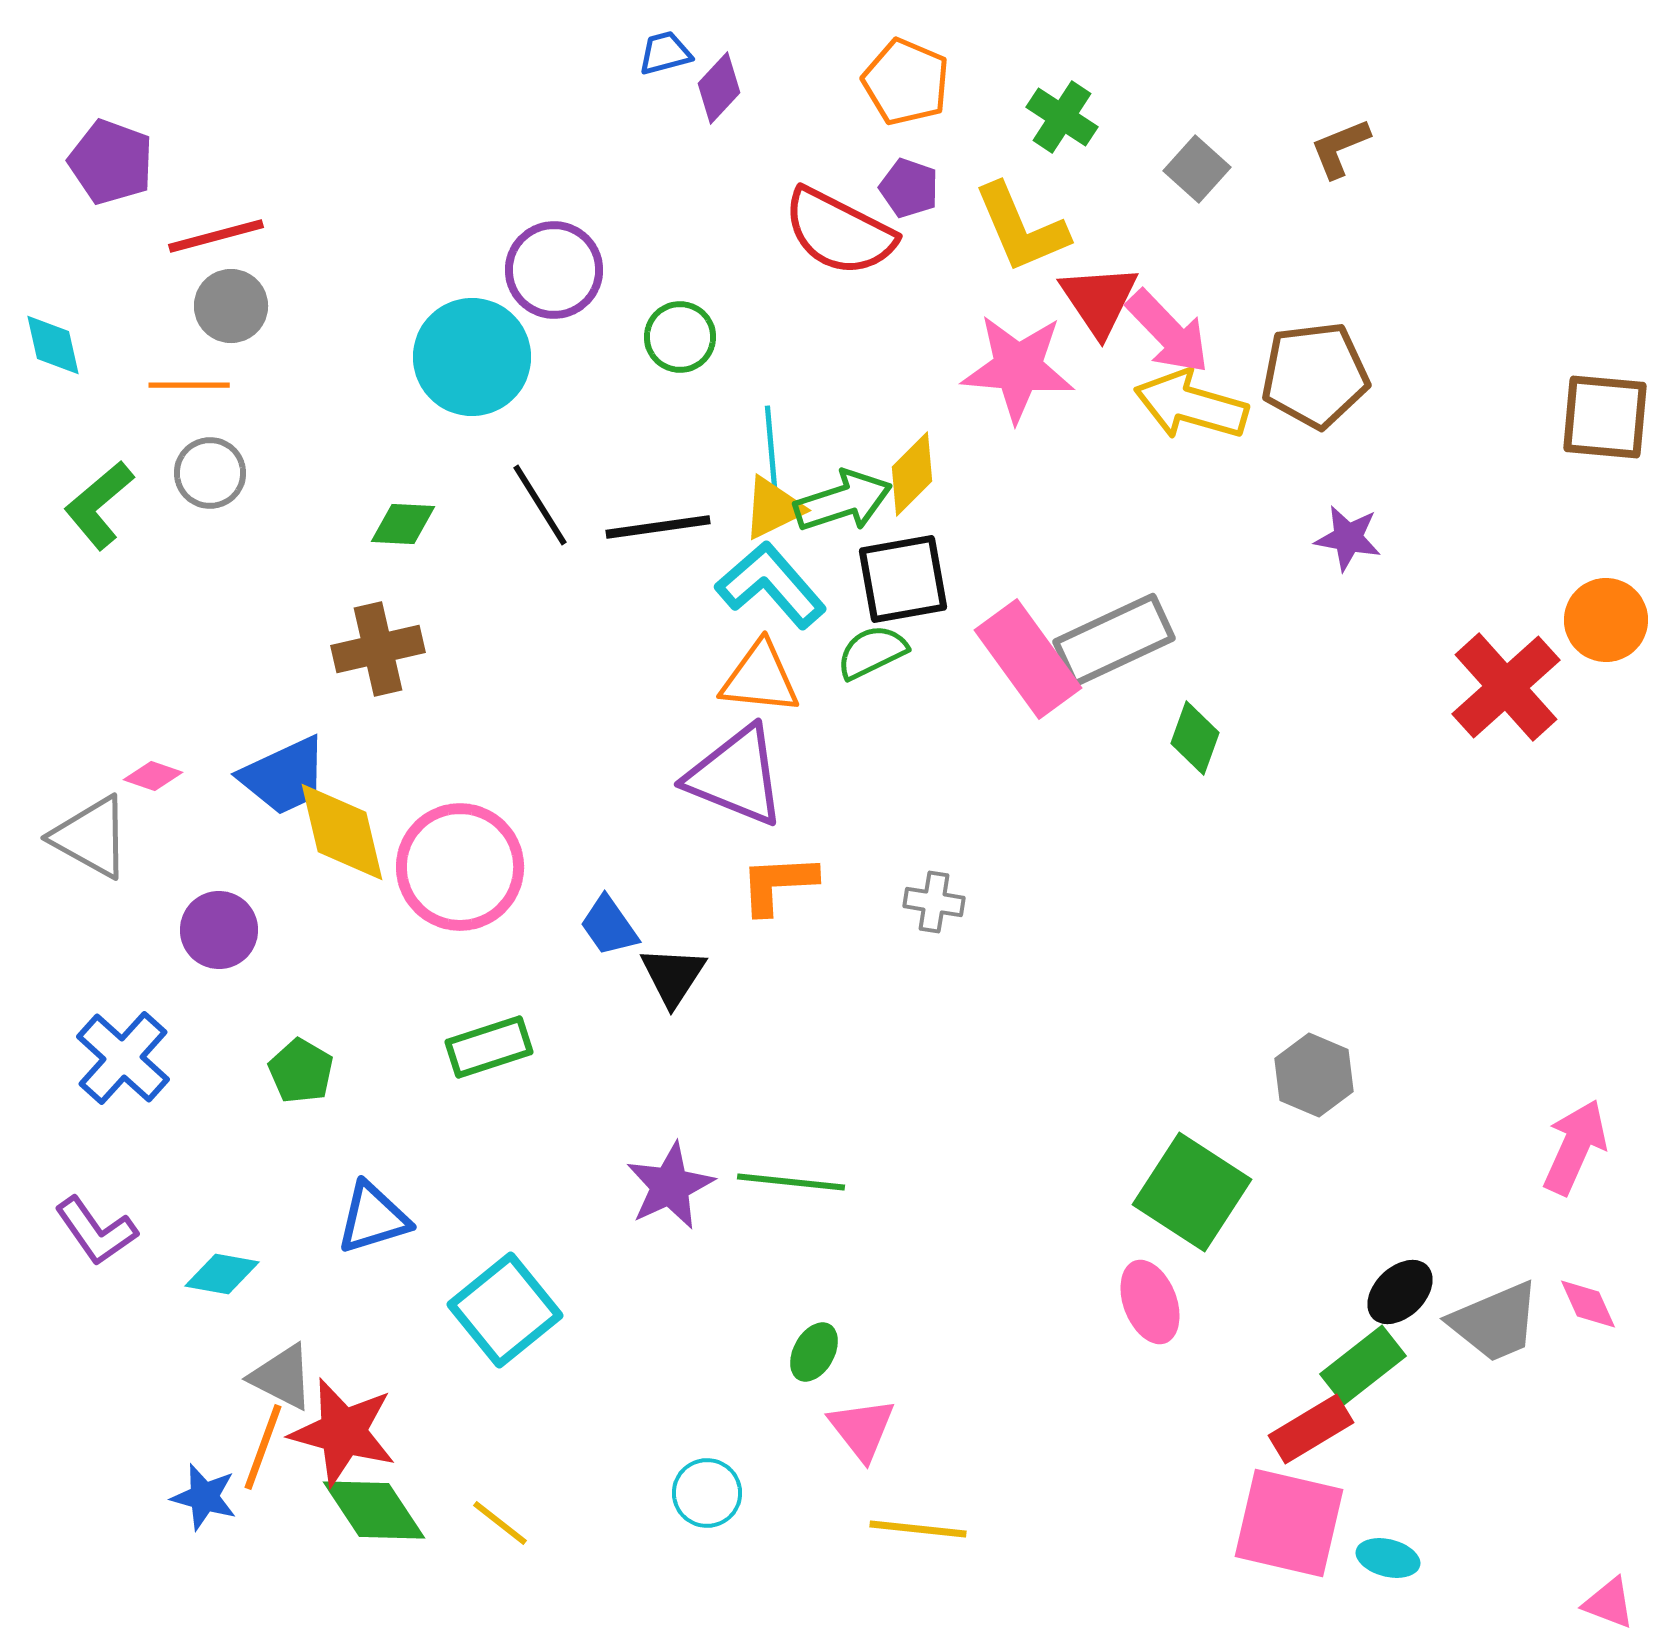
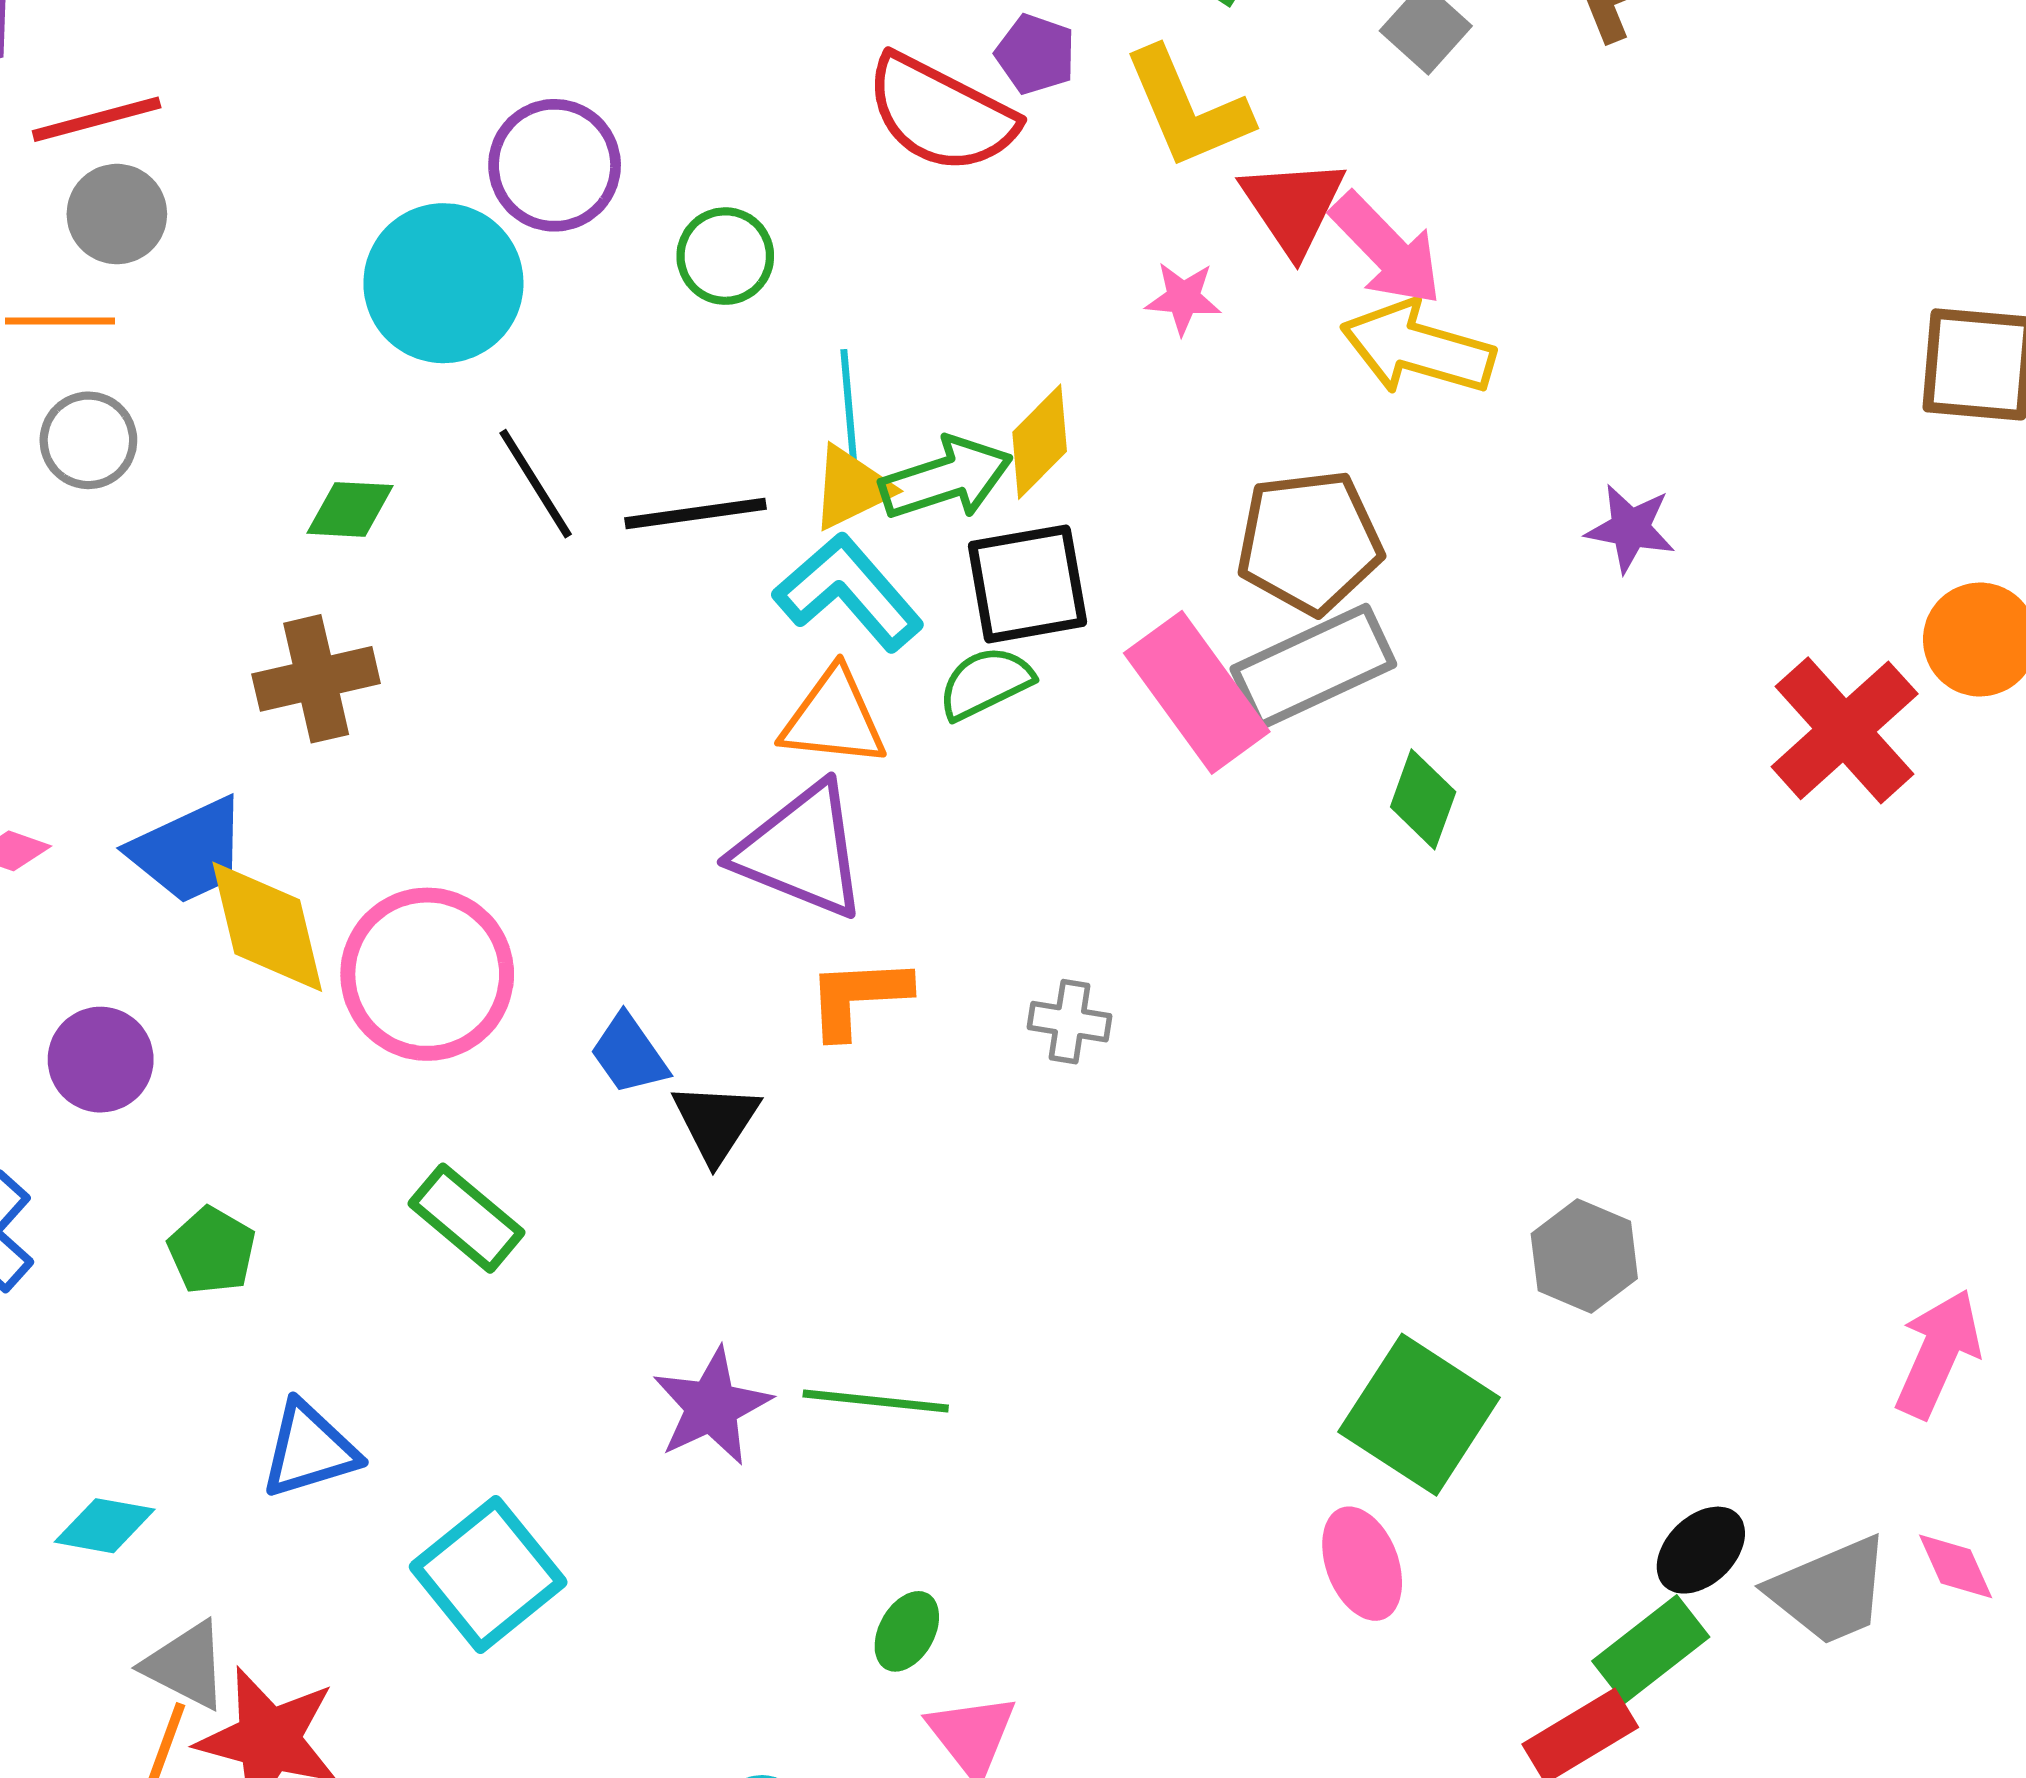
pink star: (1018, 368) -> (1183, 298), size x0.5
brown pentagon: (1315, 375) -> (1309, 542), moved
green rectangle: (489, 1047) -> (466, 1218), turned 58

